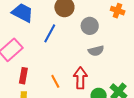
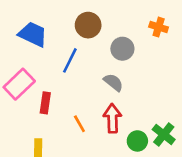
gray semicircle: (96, 51) -> (113, 82), moved, turned -126
red rectangle: (23, 76) -> (45, 103), moved

